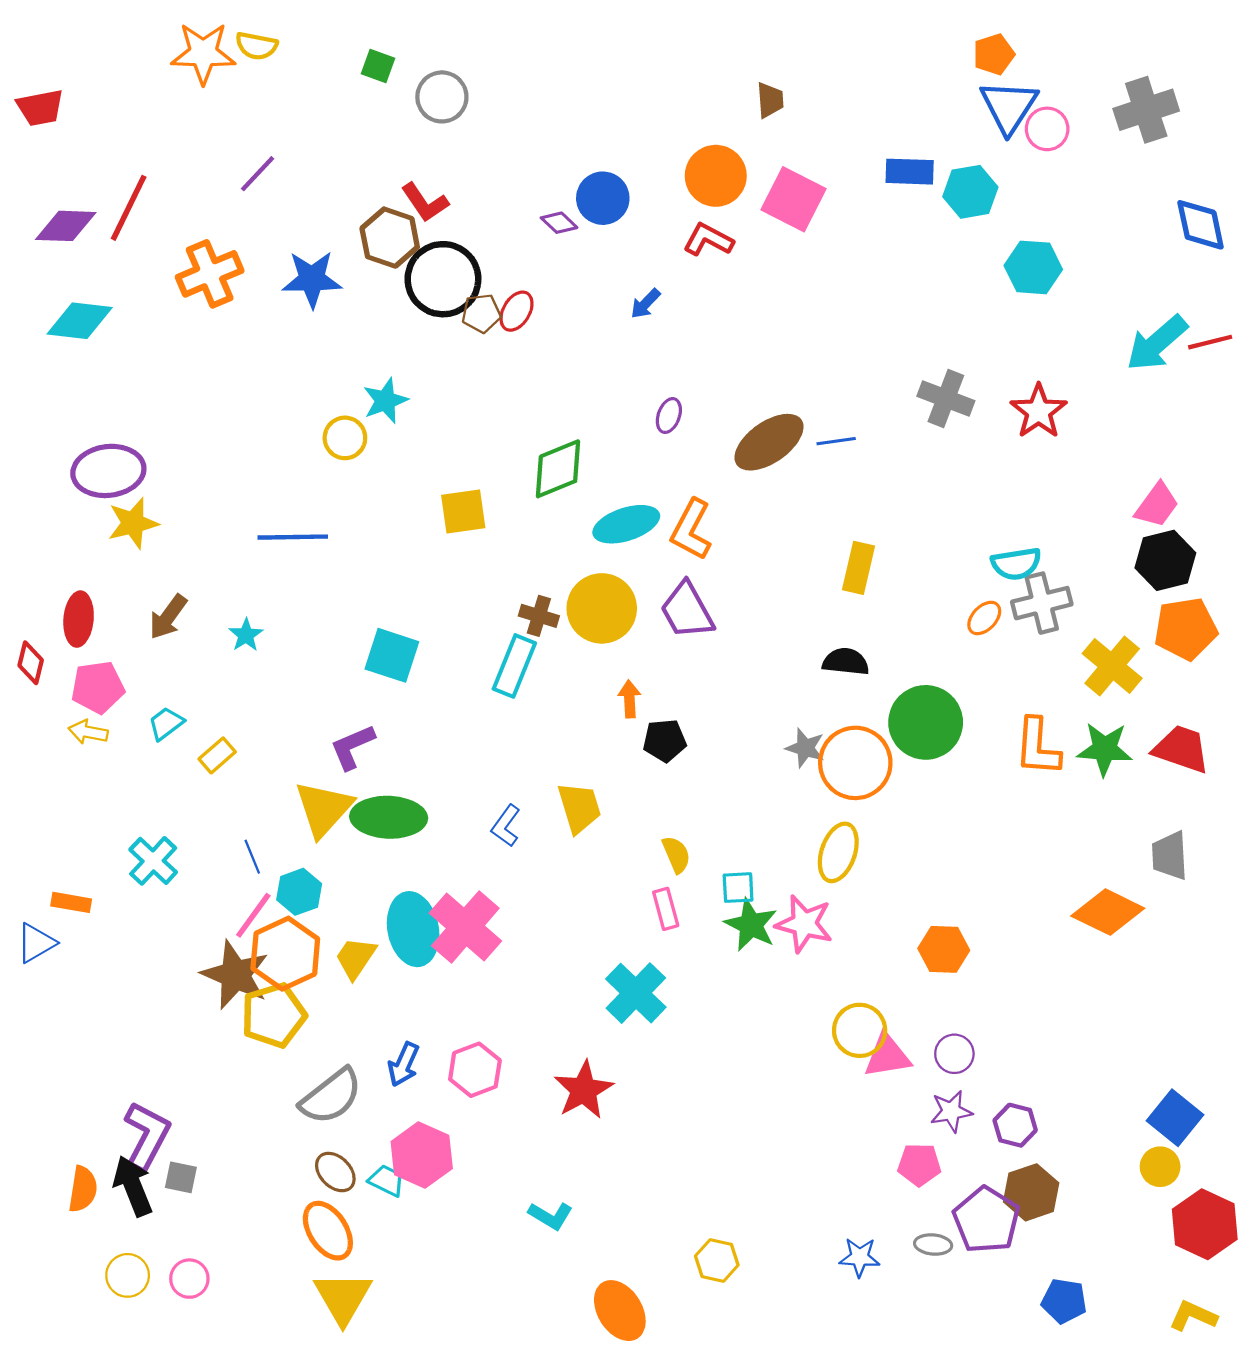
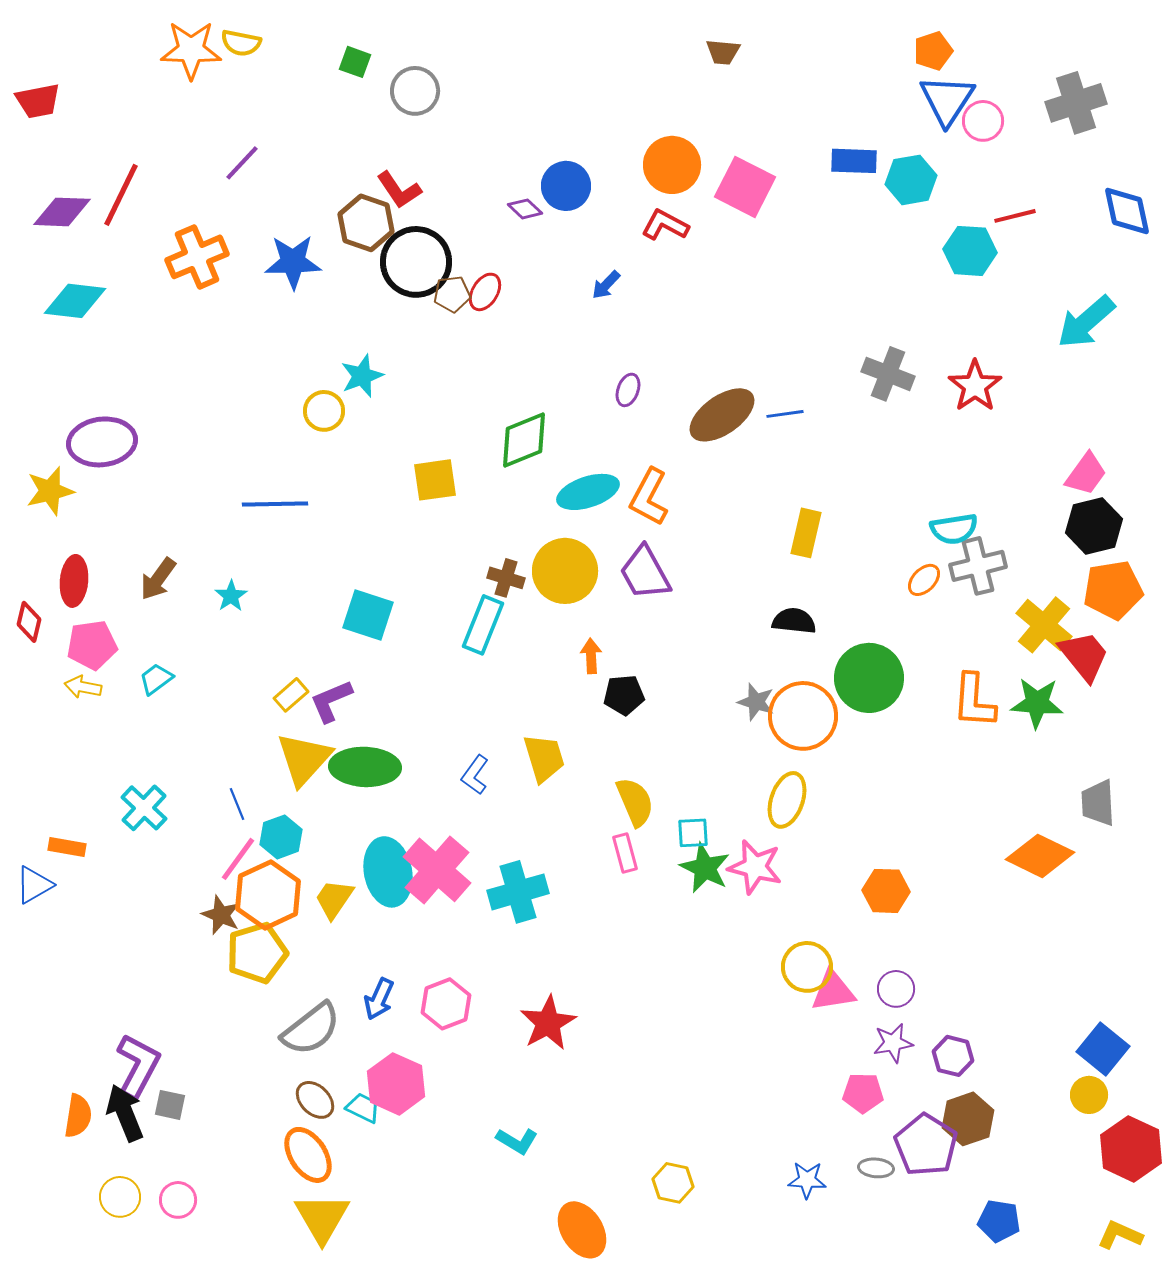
brown trapezoid: (770, 100) -> (723, 52), moved, turned 99
red line: (1210, 342) -> (1015, 216), moved
yellow star: (133, 523) -> (50, 491), moved
red trapezoid: (1181, 749) -> (1084, 656), moved, turned 32
yellow rectangle: (217, 755) -> (291, 695), moved
yellow semicircle: (676, 855) -> (635, 802), size x1.4
brown star: (235, 975) -> (221, 915), size x0.6
cyan cross: (636, 993) -> (518, 892), moved, turned 30

